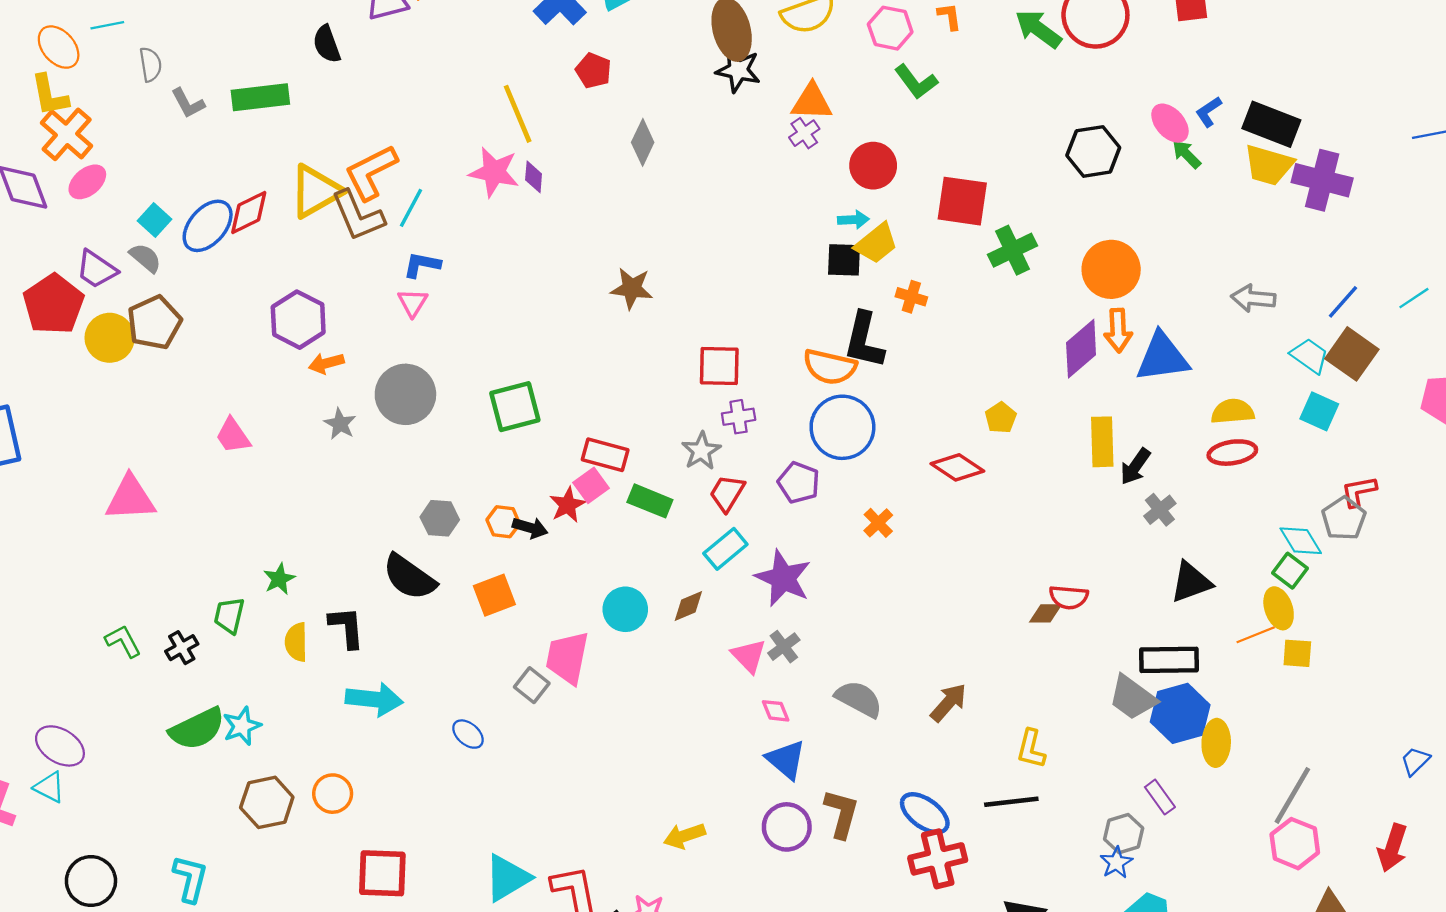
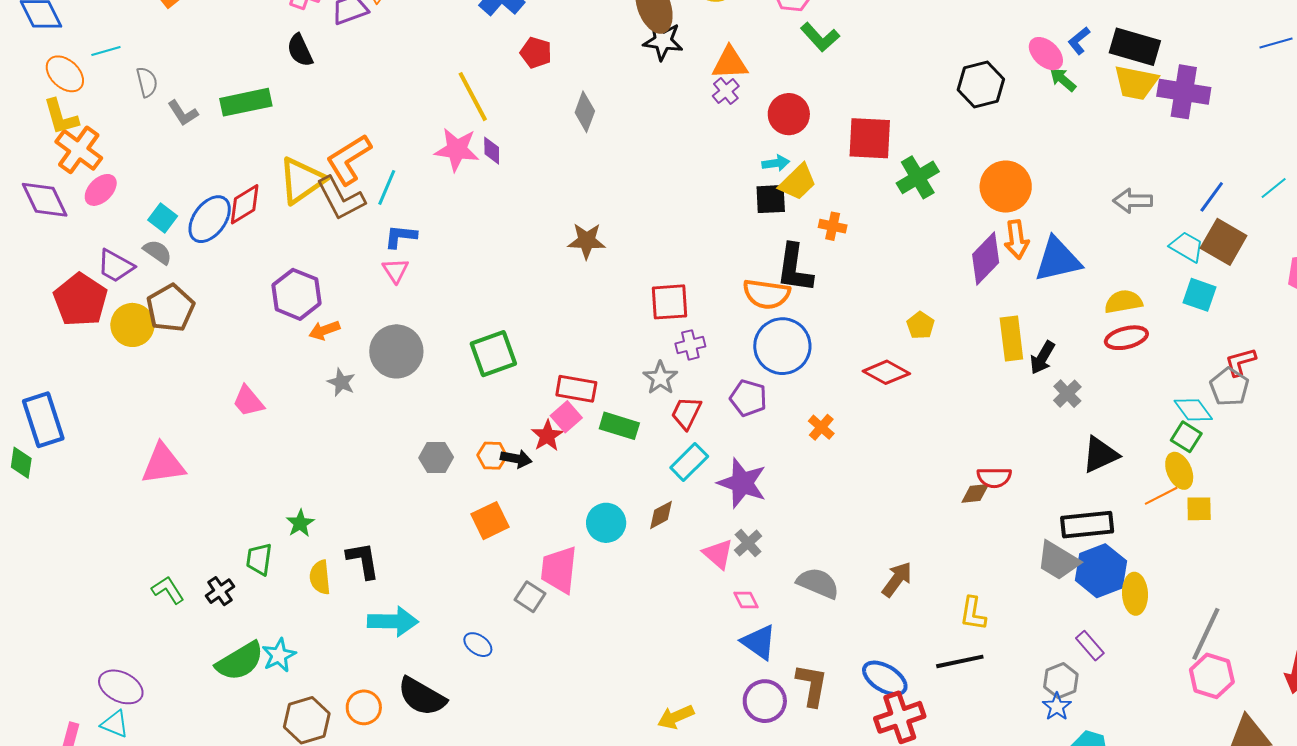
black semicircle: (409, 577) -> (422, 696), moved

